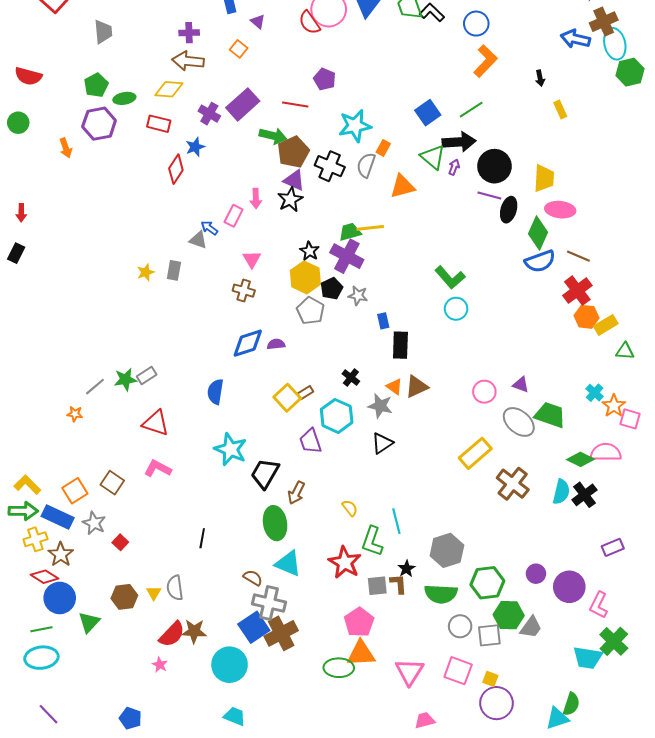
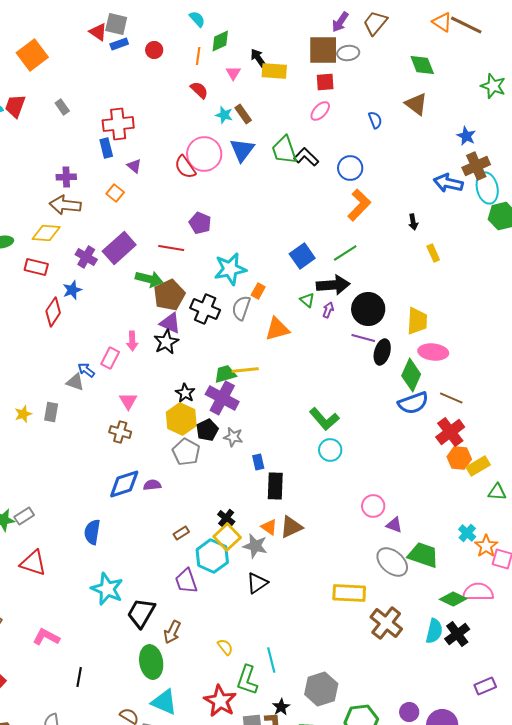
green triangle: (433, 157) -> (307, 300), size x0.6
pink circle: (484, 392) -> (373, 506), moved
yellow square: (287, 398) -> (227, 537), moved
yellow rectangle: (475, 453) -> (349, 593), turned 44
pink L-shape: (158, 469) -> (46, 637), moved

